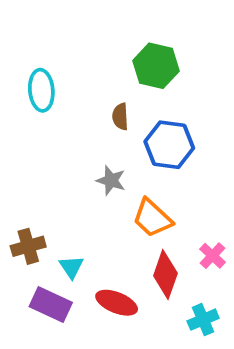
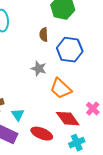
red diamond: (165, 274) -> (68, 119), turned -55
cyan cross: (203, 320) -> (77, 143), moved

